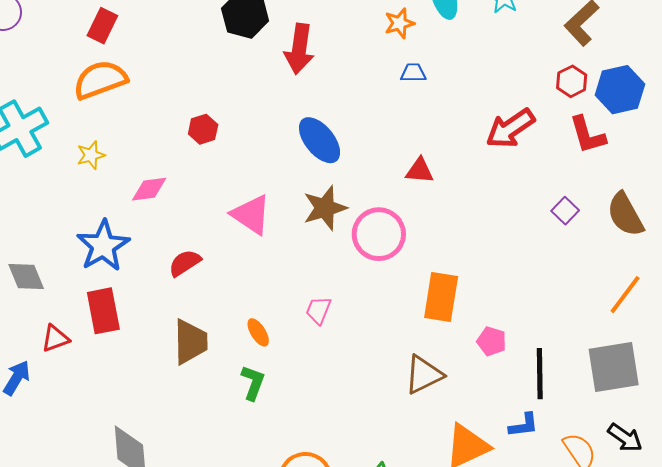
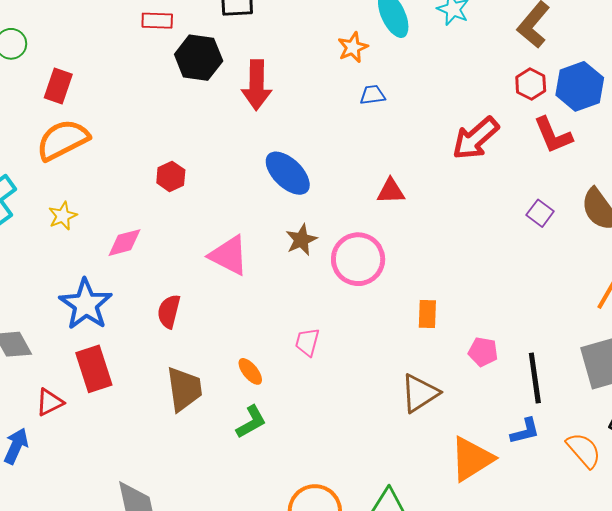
brown star: (325, 208) -> (301, 240), size x0.7
red semicircle: (185, 263) -> (169, 311), turned -36
orange rectangle: (441, 297) -> (427, 314), size x0.6
green L-shape: (253, 383) -> (251, 422), turned 48

